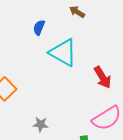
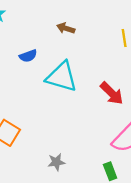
blue semicircle: (39, 27) -> (28, 56), turned -119

